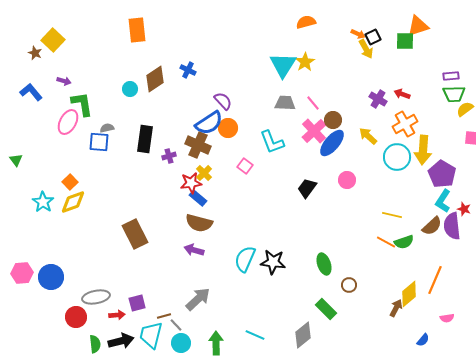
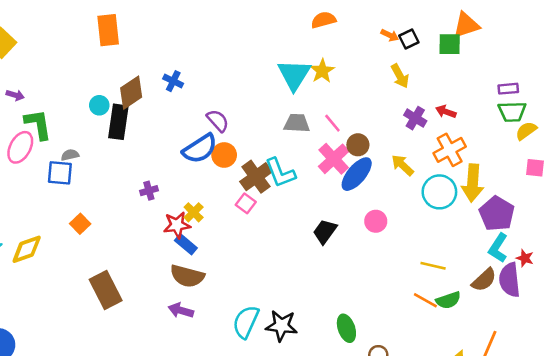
yellow arrow: (366, 49) -> (400, 76), moved
black rectangle: (145, 139) -> (118, 122), moved
brown cross: (198, 145) -> (256, 177), moved, turned 30
orange square: (70, 182) -> (80, 224), moved

